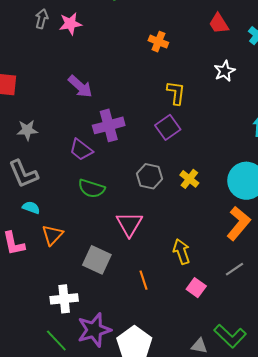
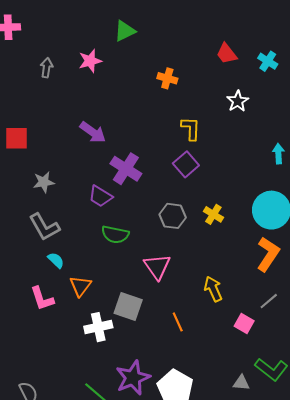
pink star: (70, 24) -> (90, 61), moved
purple cross: (109, 125) -> (126, 169), turned -36
cyan semicircle: (31, 208) -> (56, 260), turned 30
pink square: (196, 288) -> (244, 323), moved
white cross: (64, 299) -> (98, 327), moved

